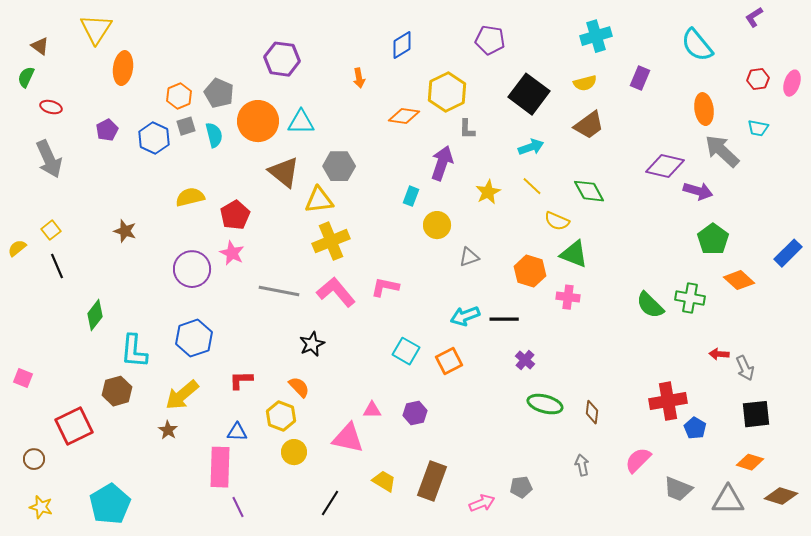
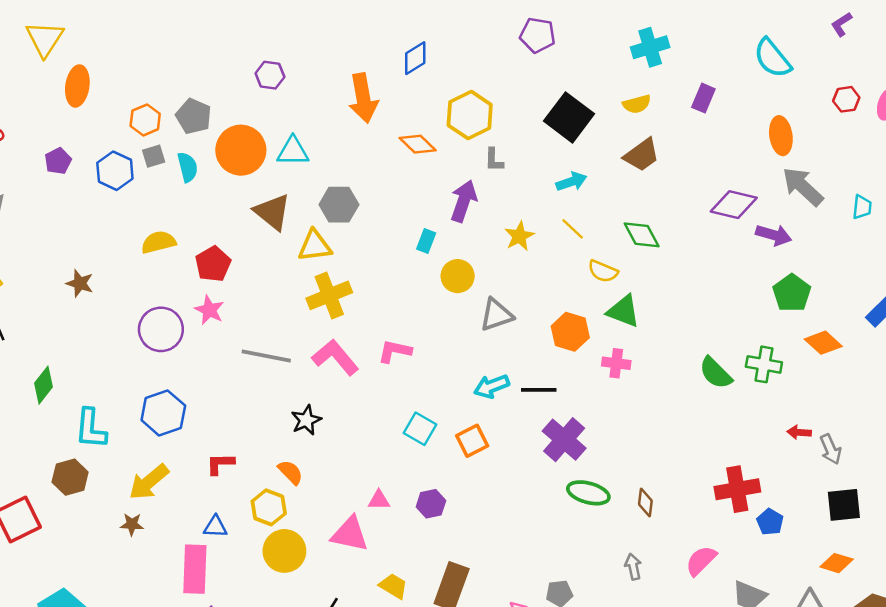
purple pentagon: (490, 40) -> (538, 35), moved
purple hexagon: (282, 59) -> (270, 75), size x0.7
orange arrow: (359, 78) -> (363, 98), size x2.0
orange diamond: (404, 116) -> (418, 144), turned 36
cyan trapezoid: (758, 128) -> (862, 207), moved, turned -95
gray triangle: (469, 257) -> (496, 315), size x1.4
purple cross: (525, 360) -> (564, 440), size x1.8
brown star: (168, 430) -> (132, 524), turned -30
yellow circle: (294, 452) -> (284, 551), size x1.4

